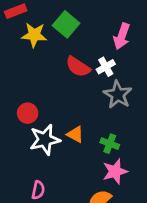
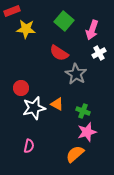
green square: (66, 24) -> (64, 21), moved
white cross: (106, 67) -> (99, 53), moved
gray star: (118, 95) -> (76, 74), moved

